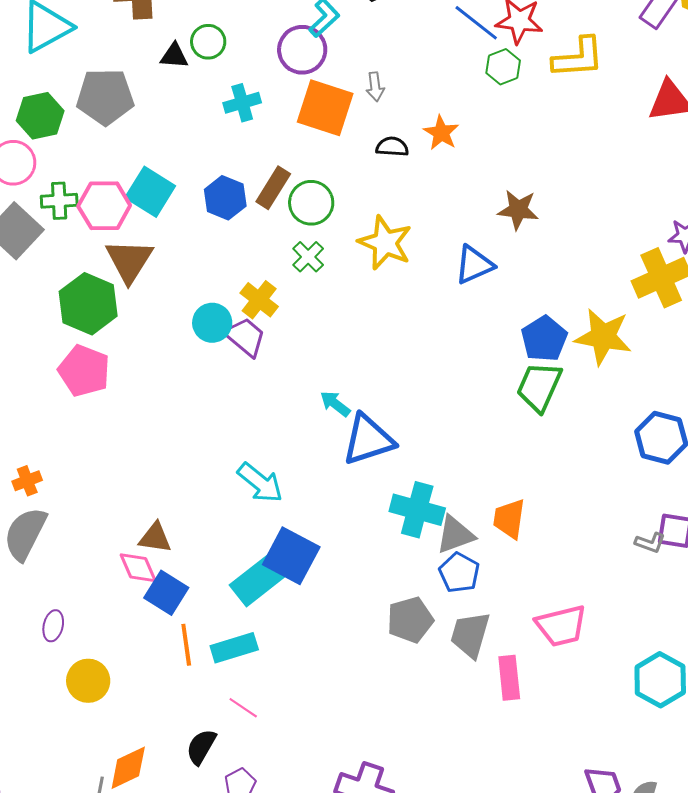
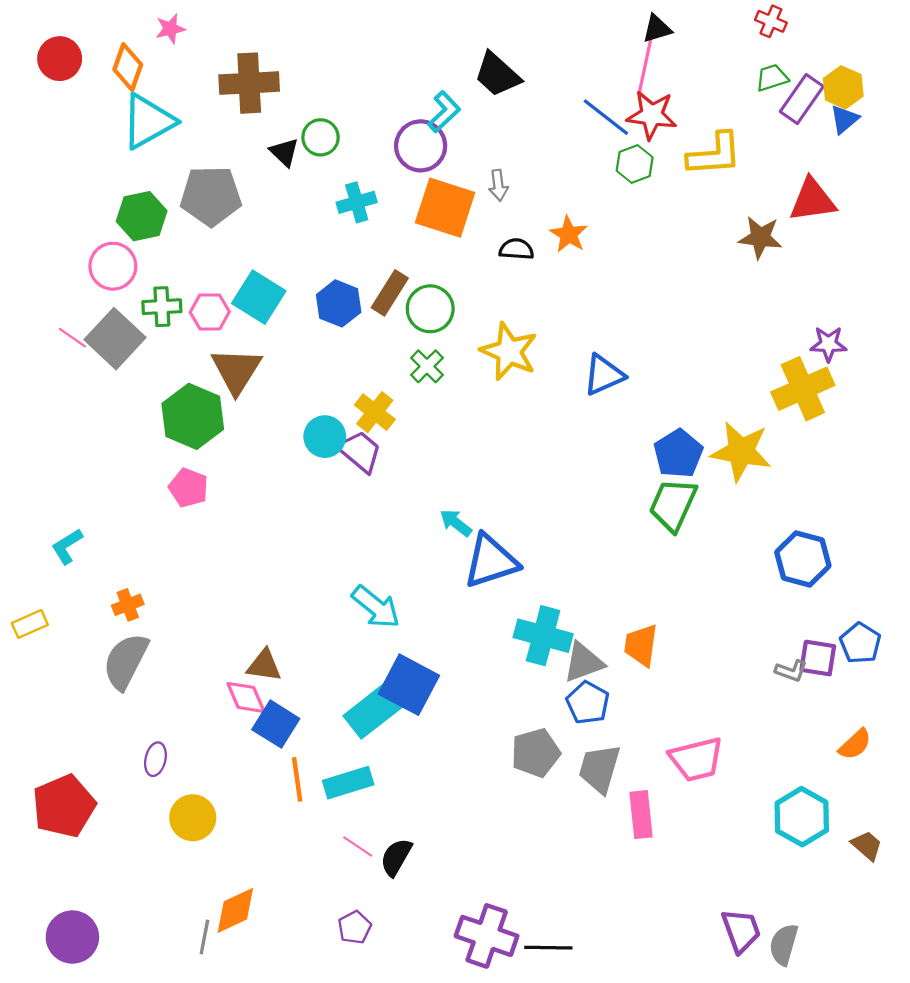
black triangle: (174, 56) -> (284, 152), turned 40
pink hexagon: (104, 206) -> (210, 312), size x0.7
brown star: (518, 210) -> (760, 237), moved
pink pentagon: (84, 371) -> (188, 488), size x0.7
black semicircle: (201, 747) -> (396, 857), moved

